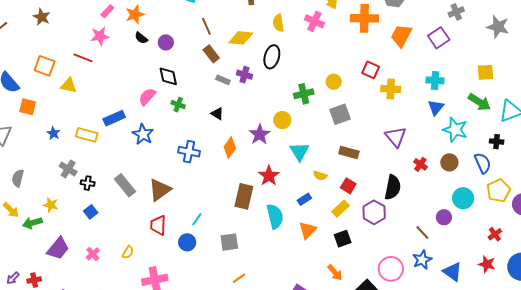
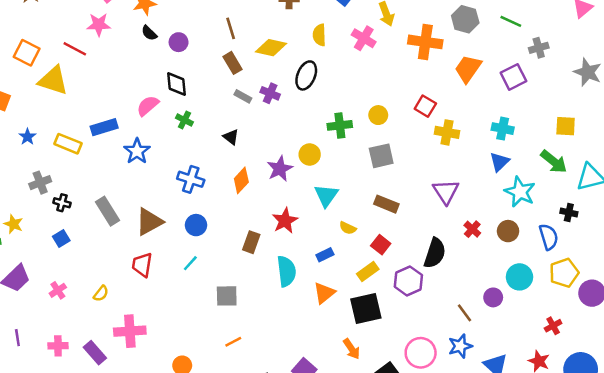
yellow triangle: (69, 85) -> (53, 80), size x1.5
gray cross: (68, 169) -> (40, 183), turned 30
brown rectangle: (244, 196) -> (251, 242), size x0.7
black square: (343, 239) -> (366, 309), size x1.5
blue circle: (187, 242) -> (196, 225), moved

